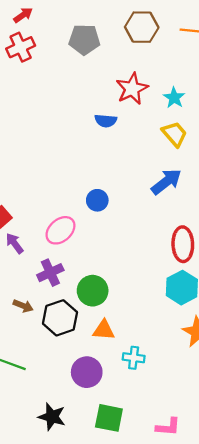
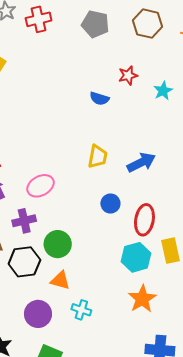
red star: (132, 89) -> (128, 75), size x0.7
yellow trapezoid: (175, 134) -> (98, 157), moved, turned 40
blue circle: (97, 200) -> (110, 204), moved

